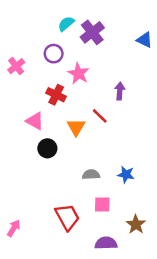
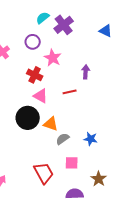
red line: (100, 116) -> (70, 92), turned -56
pink triangle: (35, 121) -> (41, 96), moved
orange triangle: (76, 127) -> (51, 124), moved, turned -42
black circle: (47, 148) -> (28, 118), size x1.5
gray semicircle: (91, 175) -> (63, 139), turned -32

